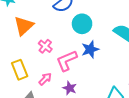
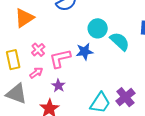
cyan circle: (82, 24) -> (98, 28), moved
pink cross: (45, 46) -> (38, 50), moved

